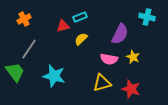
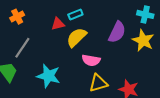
yellow semicircle: (81, 39) -> (77, 37), size x1.5
yellow star: (133, 57) -> (143, 40), moved, size x1.5
pink semicircle: (109, 59) -> (91, 60), moved

